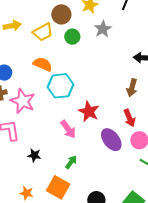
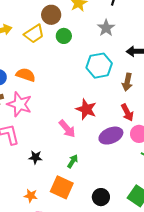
gray star: (103, 29) -> (106, 28), moved
orange semicircle: (43, 64) -> (26, 75), moved
cyan hexagon: (60, 86) -> (99, 66), moved
purple ellipse: (111, 140) -> (111, 136), turned -70

